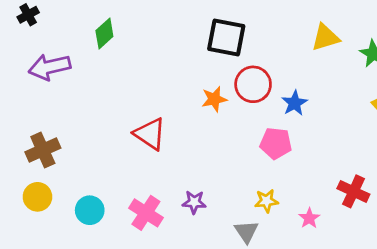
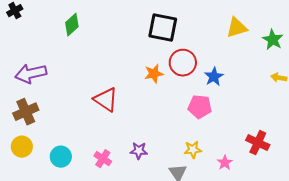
purple arrow: (50, 67) -> (31, 74), moved
pink cross: (146, 213) -> (103, 159), size x0.7

